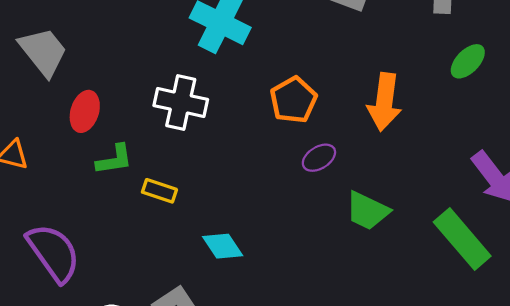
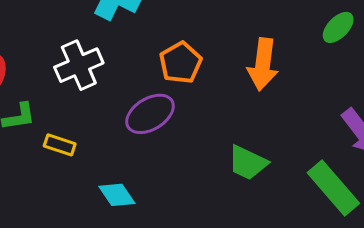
white cross: (181, 102) -> (79, 65), turned -36
purple ellipse: (319, 158) -> (150, 114), moved, size x1.6

